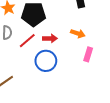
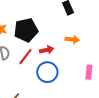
pink rectangle: (88, 54) -> (89, 72), moved

